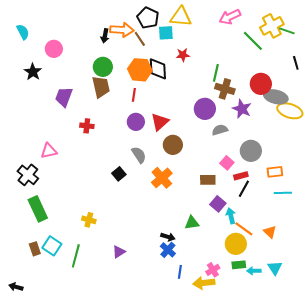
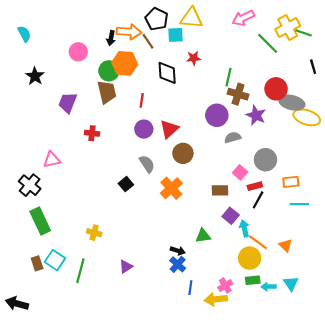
pink circle: (54, 49) -> (78, 52), moved
orange hexagon: (140, 70) -> (125, 63), moved
black arrow: (16, 287) -> (17, 304), size x1.5

